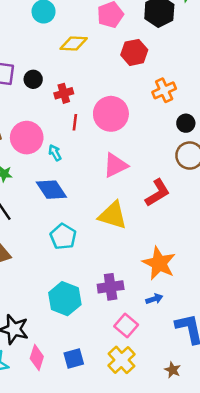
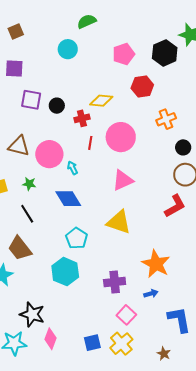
yellow diamond: (74, 43) -> (101, 101), moved
red L-shape: (158, 193) -> (175, 206), moved
cyan hexagon: (65, 299) -> (65, 272), moved
blue square: (74, 359) -> (92, 343), moved

